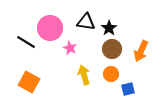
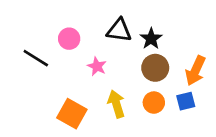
pink circle: (50, 28) -> (69, 39), size x0.6
orange square: (29, 82) -> (72, 114), moved
blue square: (128, 89) -> (186, 101), moved

